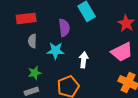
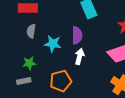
purple semicircle: (64, 28) -> (77, 35), moved

